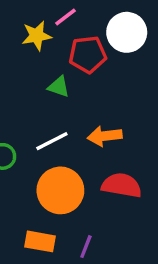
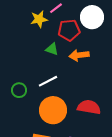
orange arrow: (105, 136) -> (79, 55), moved

